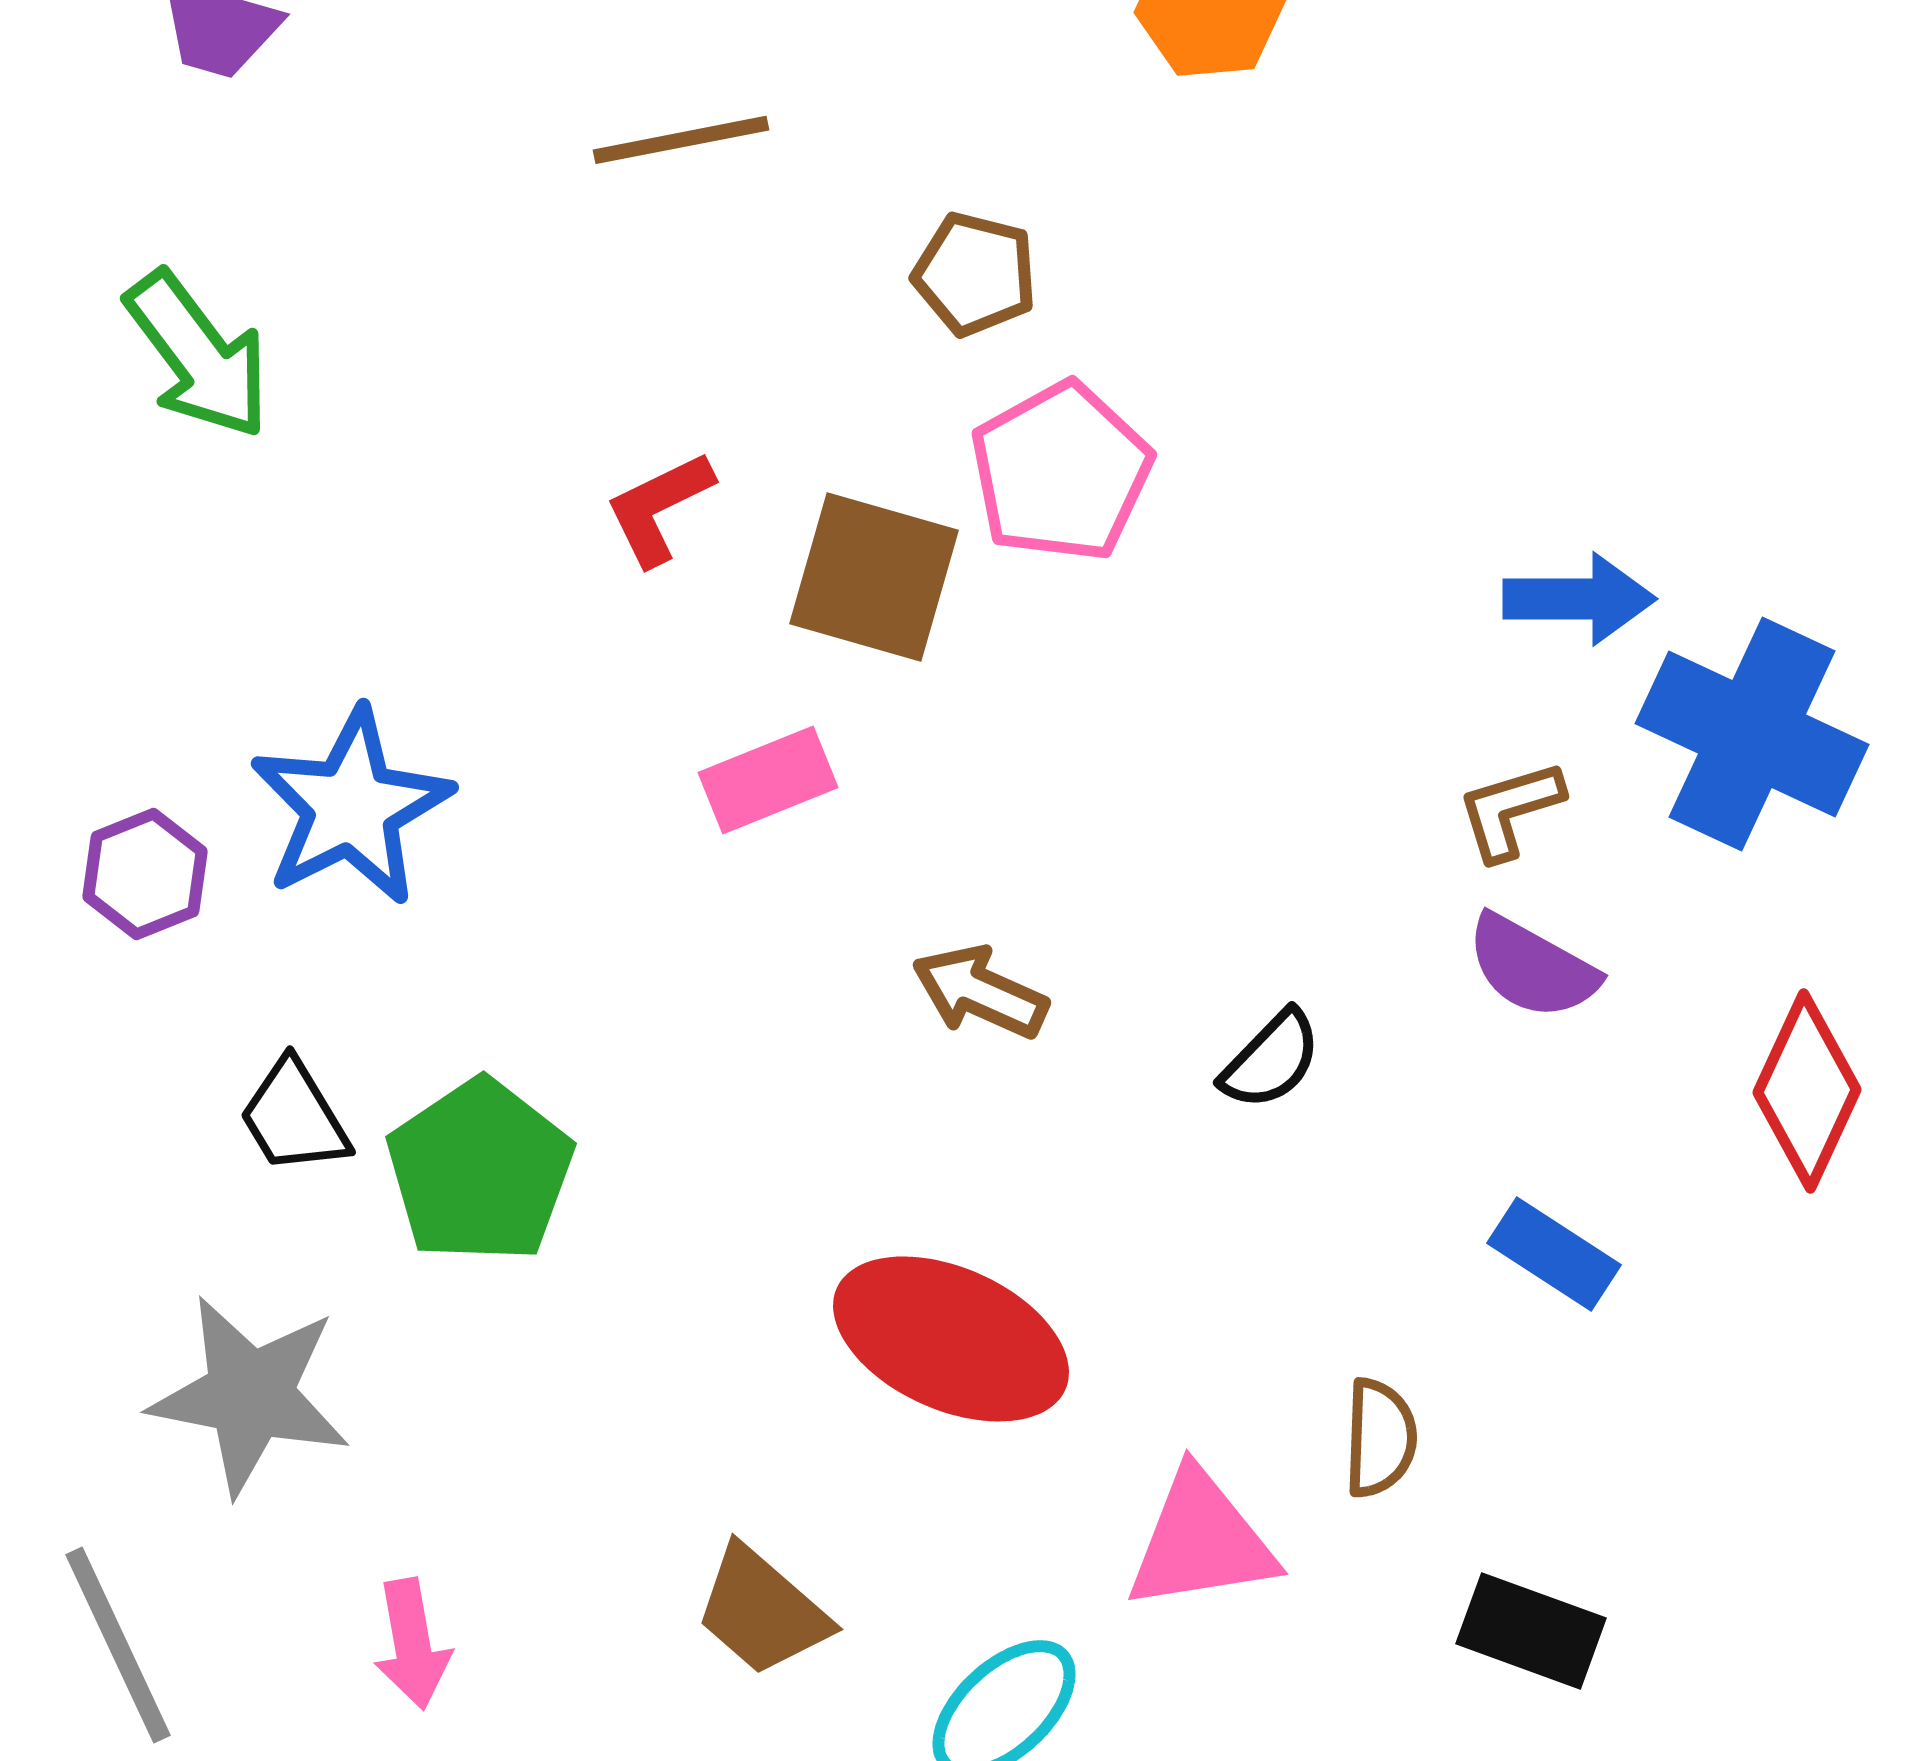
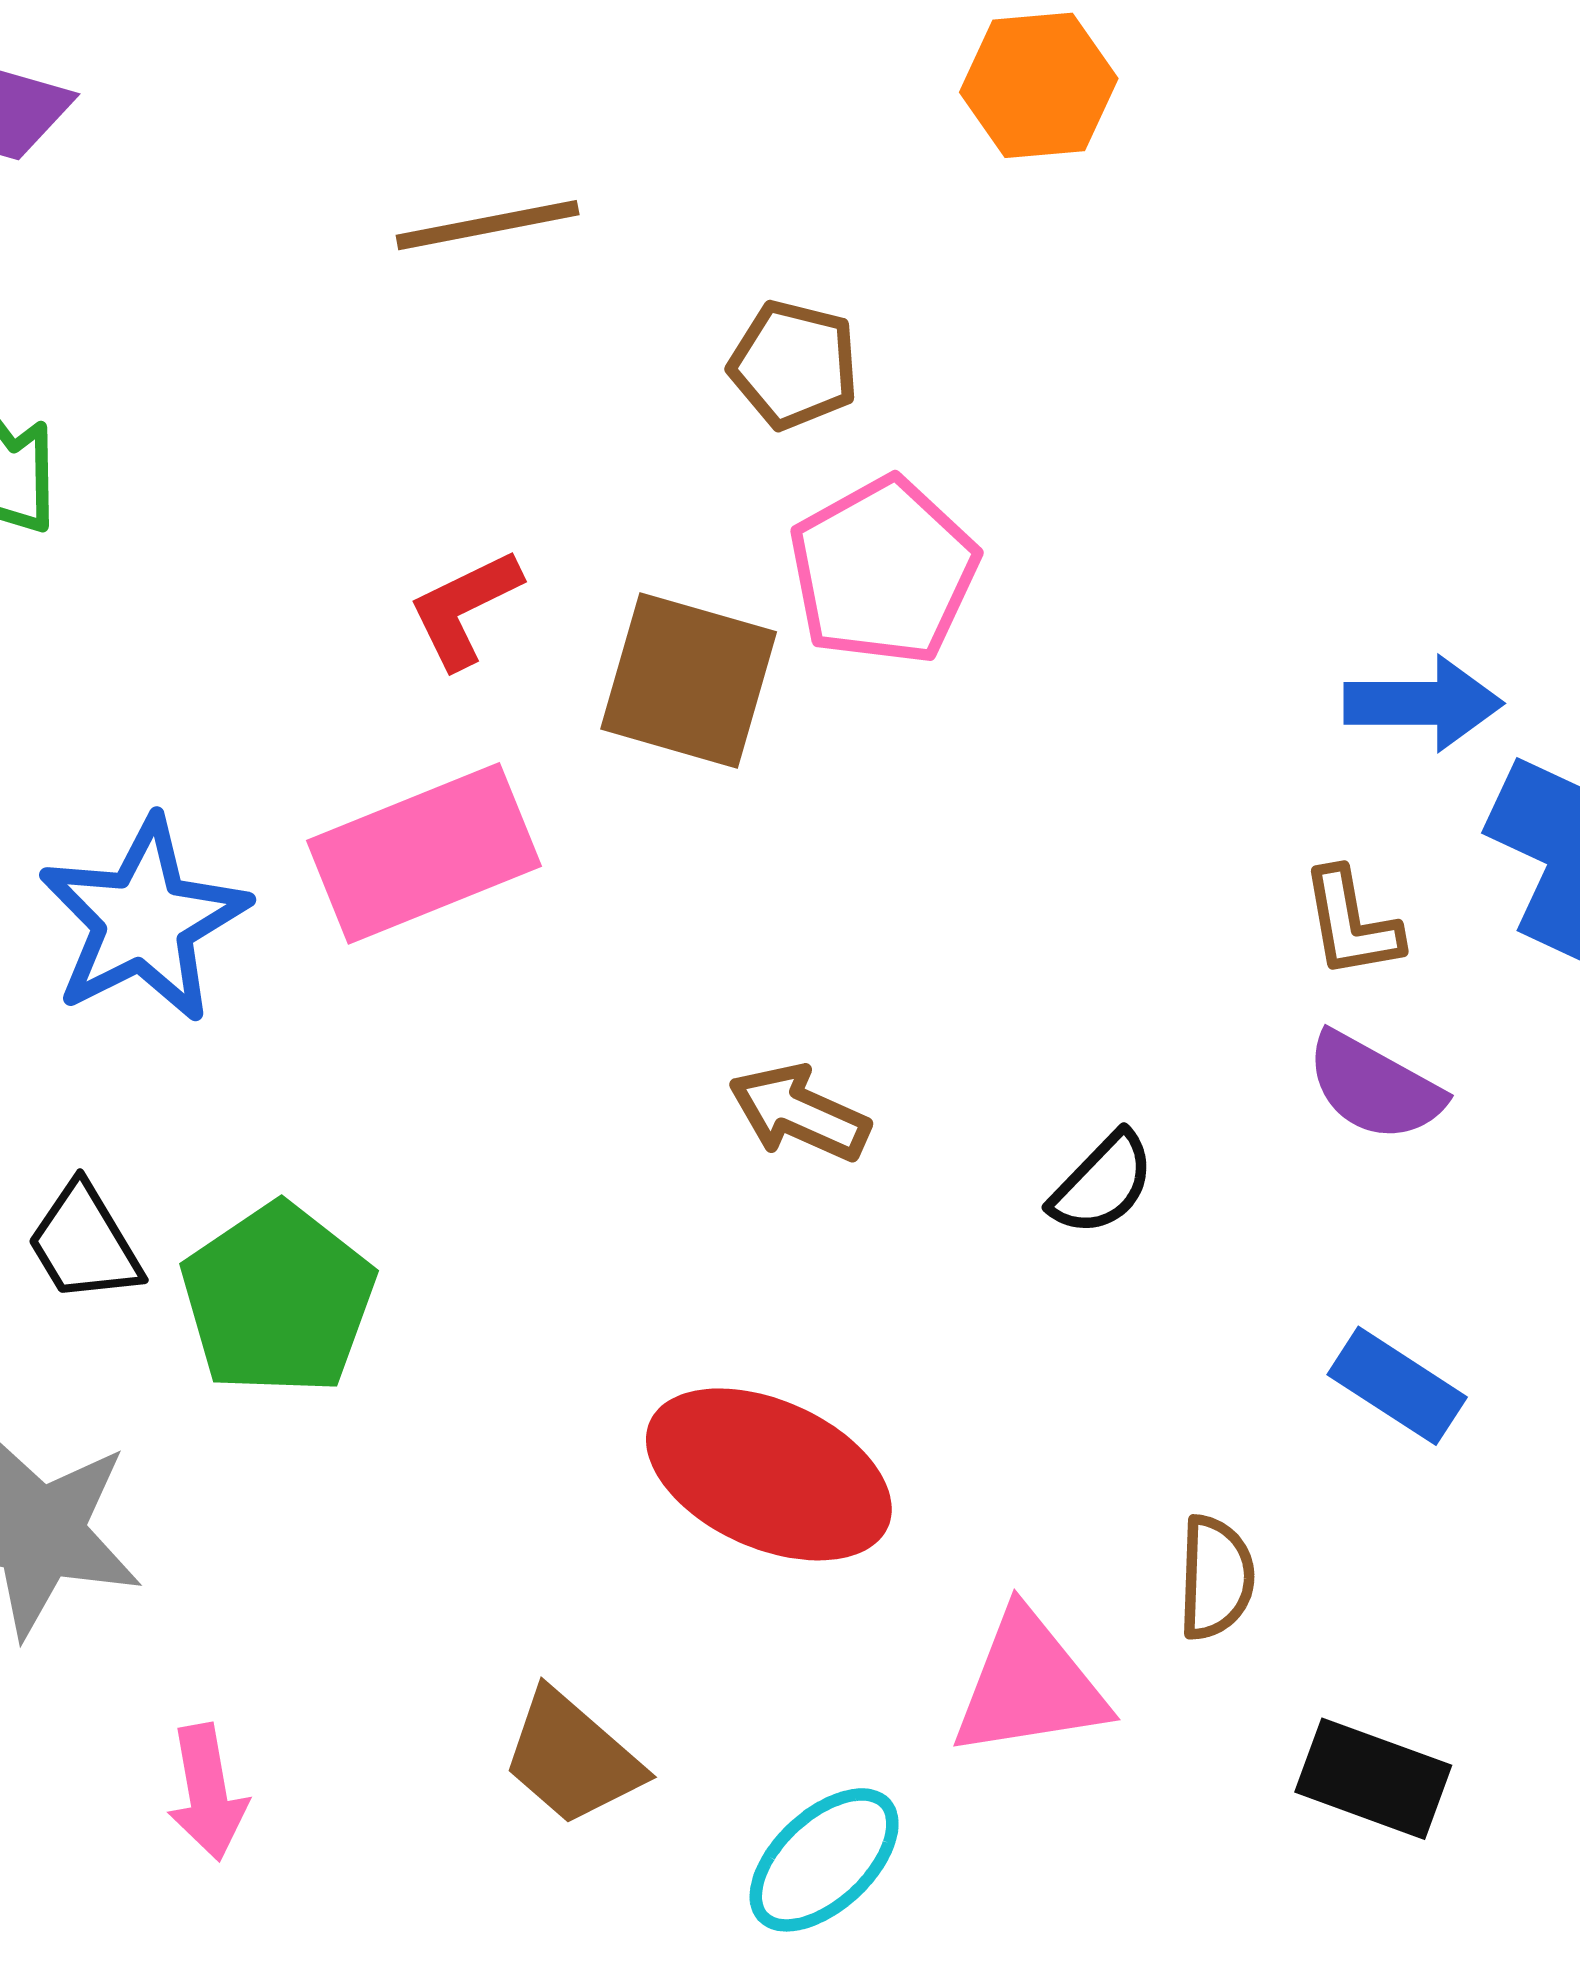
pink rectangle: (768, 780) -> (424, 853), moved, size x1.6
brown L-shape: (1510, 810) -> (1351, 923), turned -83

